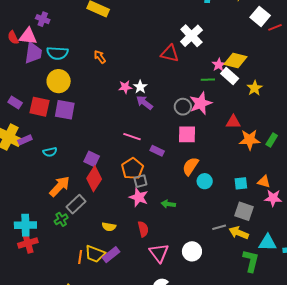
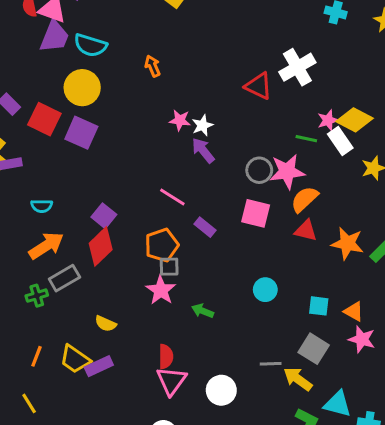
red triangle: (233, 122) -> (306, 231), moved
cyan semicircle: (50, 152) -> (42, 206), moved
orange semicircle: (190, 166) -> (305, 199), moved
red semicircle: (143, 229) -> (166, 357), moved
orange line: (80, 257) -> (36, 356), moved

